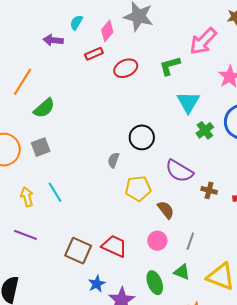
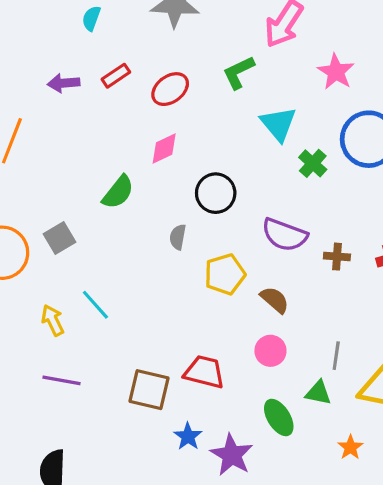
cyan semicircle: (76, 23) -> (91, 18), moved
pink diamond: (107, 31) -> (164, 148), moved, turned 35
purple arrow: (53, 40) -> (64, 83), moved
green semicircle: (44, 108) -> (118, 192), moved
gray line: (190, 241) -> (336, 356), moved

